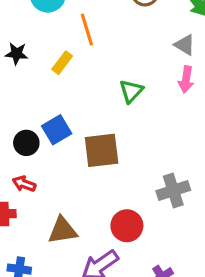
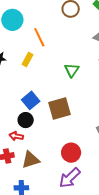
black circle: (26, 143) -> (26, 120), moved
red circle: (127, 226) -> (71, 153), moved
brown triangle: (63, 230) -> (31, 160), moved

